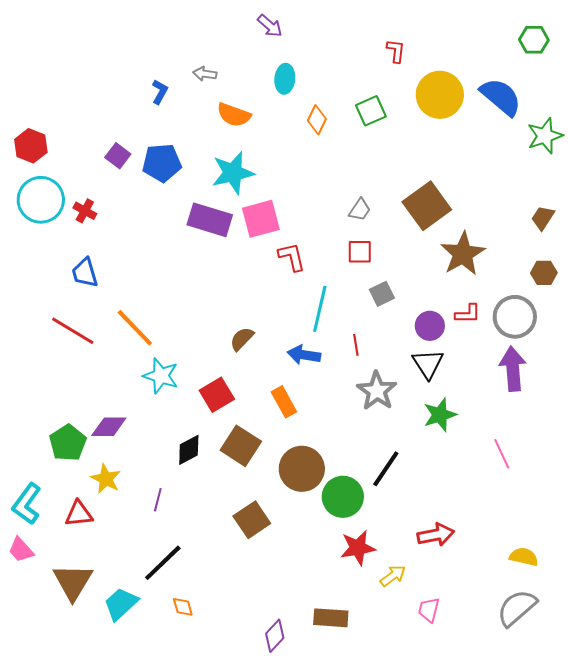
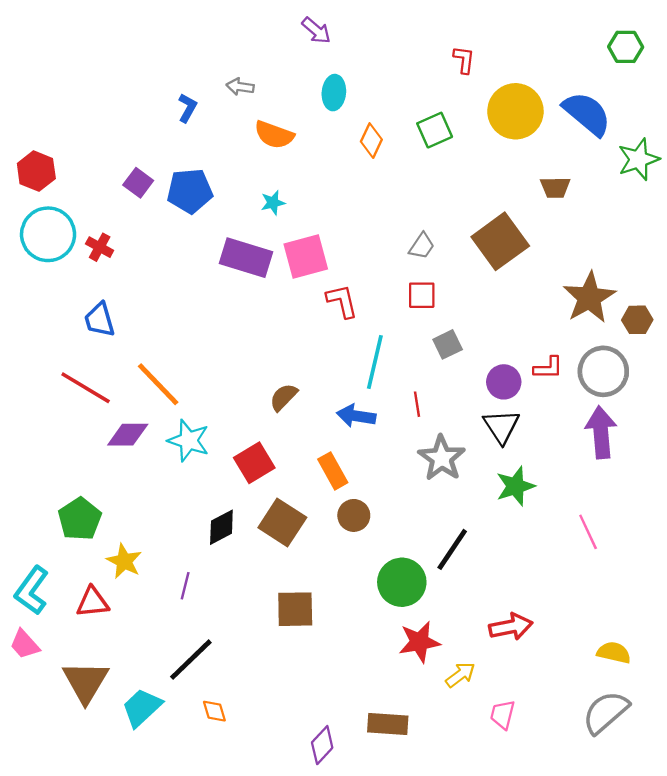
cyan star: (233, 173) -> (273, 203), size x0.5
brown trapezoid: (543, 218) -> (555, 187), moved, turned -124
brown star: (463, 254) -> (589, 298), moved
purple diamond: (109, 427) -> (128, 435), moved
brown circle: (302, 469) -> (354, 515), moved, size x0.6
brown square: (252, 520) -> (295, 609), turned 33

